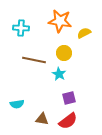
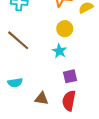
brown line: (34, 60) -> (18, 40), moved, turned 30
red semicircle: (68, 121) -> (69, 101), turned 138

